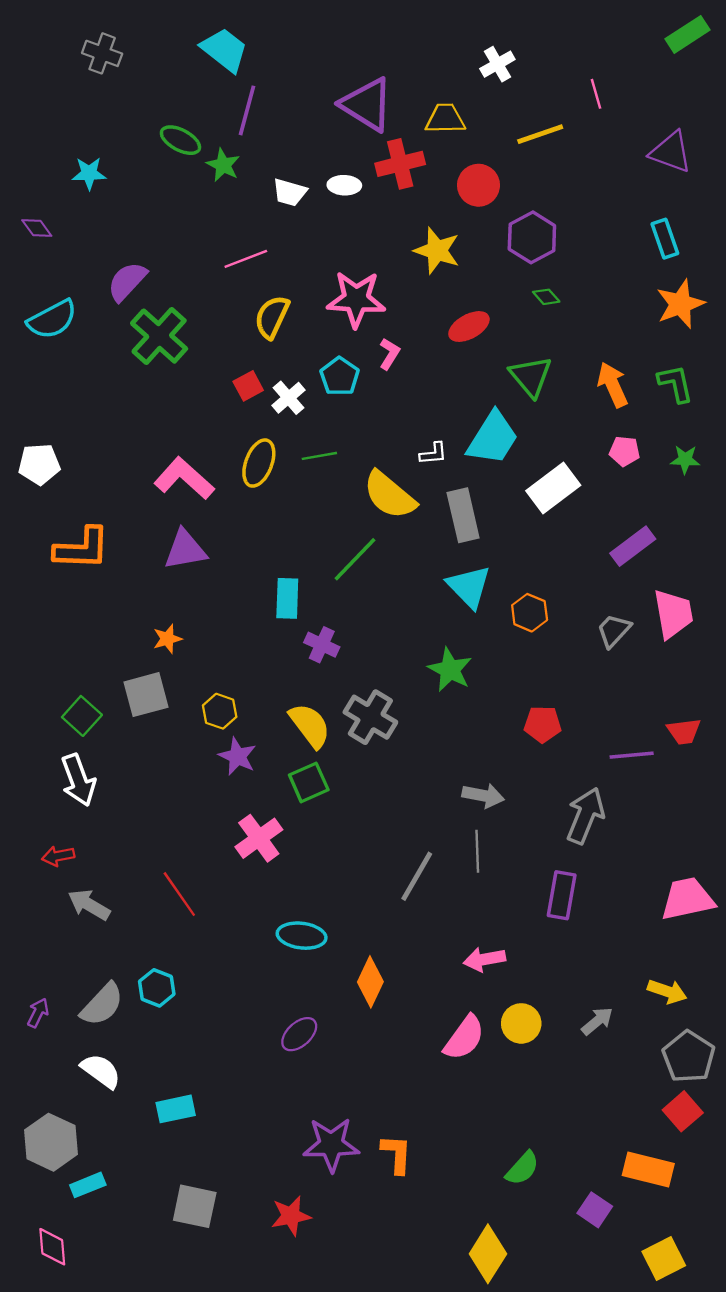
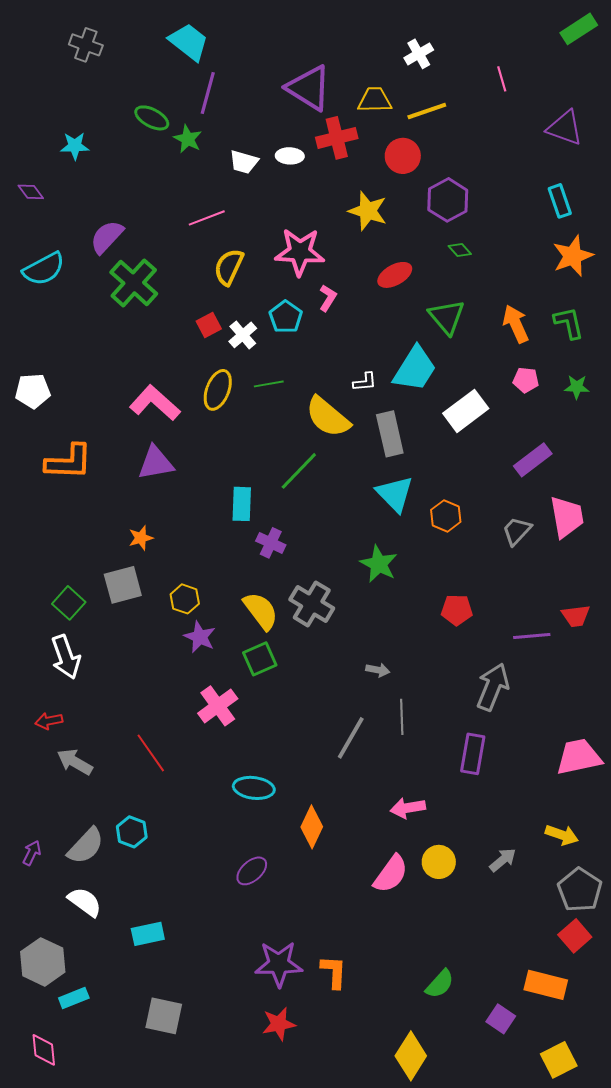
yellow line: (540, 134) -> (427, 111), moved
gray arrow: (483, 795) -> (378, 670), moved, size x0.7
red star: (291, 1216) -> (279, 1024), moved

